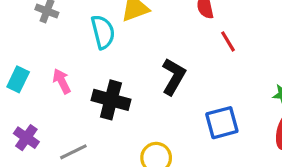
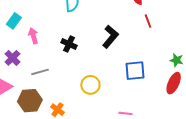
pink arrow: (62, 81) -> (33, 36), moved
black cross: (111, 100) -> (69, 44), size x0.7

